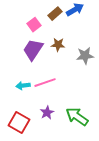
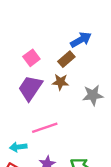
brown rectangle: (55, 14) -> (66, 59), moved
cyan arrow: (23, 86) -> (18, 147), moved

